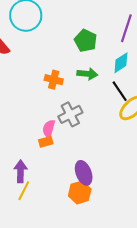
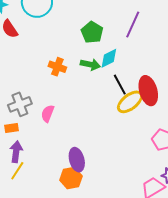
cyan diamond: (121, 63) -> (109, 58), moved
gray cross: (70, 114) -> (20, 104), moved
orange rectangle: (46, 142) -> (11, 128), moved

